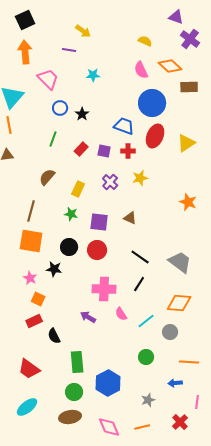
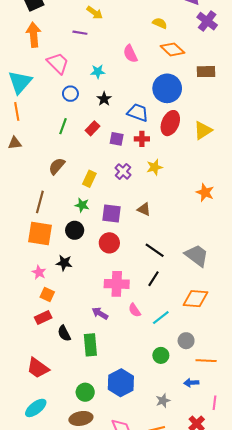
orange diamond: (170, 66) -> (172, 49), moved
pink semicircle: (141, 70) -> (130, 54), moved
cyan star: (93, 75) -> (98, 72), moved
black star: (82, 114) -> (104, 99), moved
red rectangle: (81, 149) -> (93, 128), moved
black circle: (69, 247) -> (75, 230), moved
gray circle: (170, 332) -> (186, 341), moved
green rectangle: (77, 362) -> (90, 345), moved

